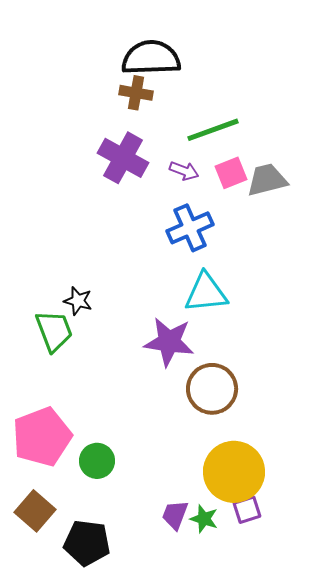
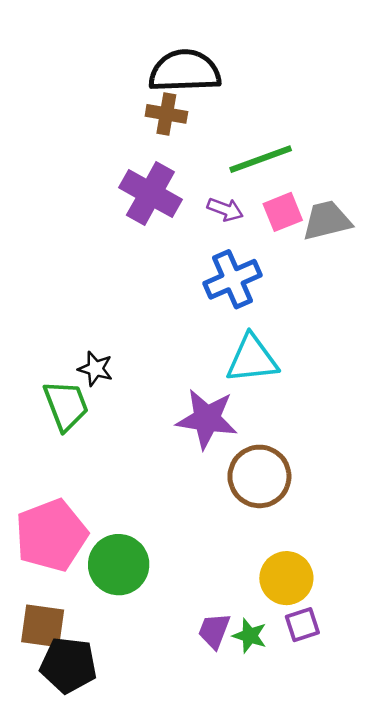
green circle: (97, 461) -> (119, 565), size x1.4
yellow circle: (234, 472) -> (286, 578), size x0.7
brown square: (35, 511) -> (43, 626), turned -33
black pentagon: (87, 543) -> (68, 665), moved

